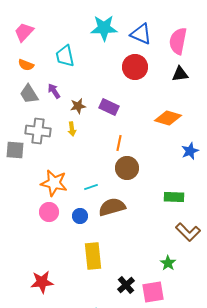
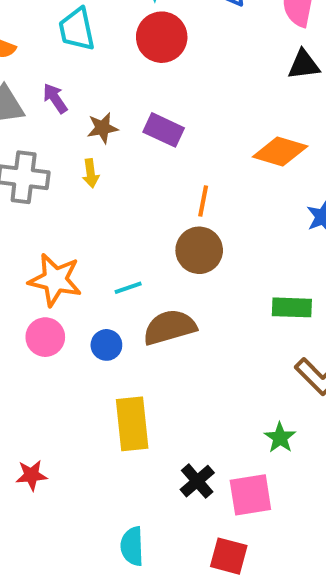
red circle: (135, 67) -> (162, 37), moved
orange line: (119, 143) -> (203, 201), moved
red star: (42, 282) -> (31, 475), size x0.7

